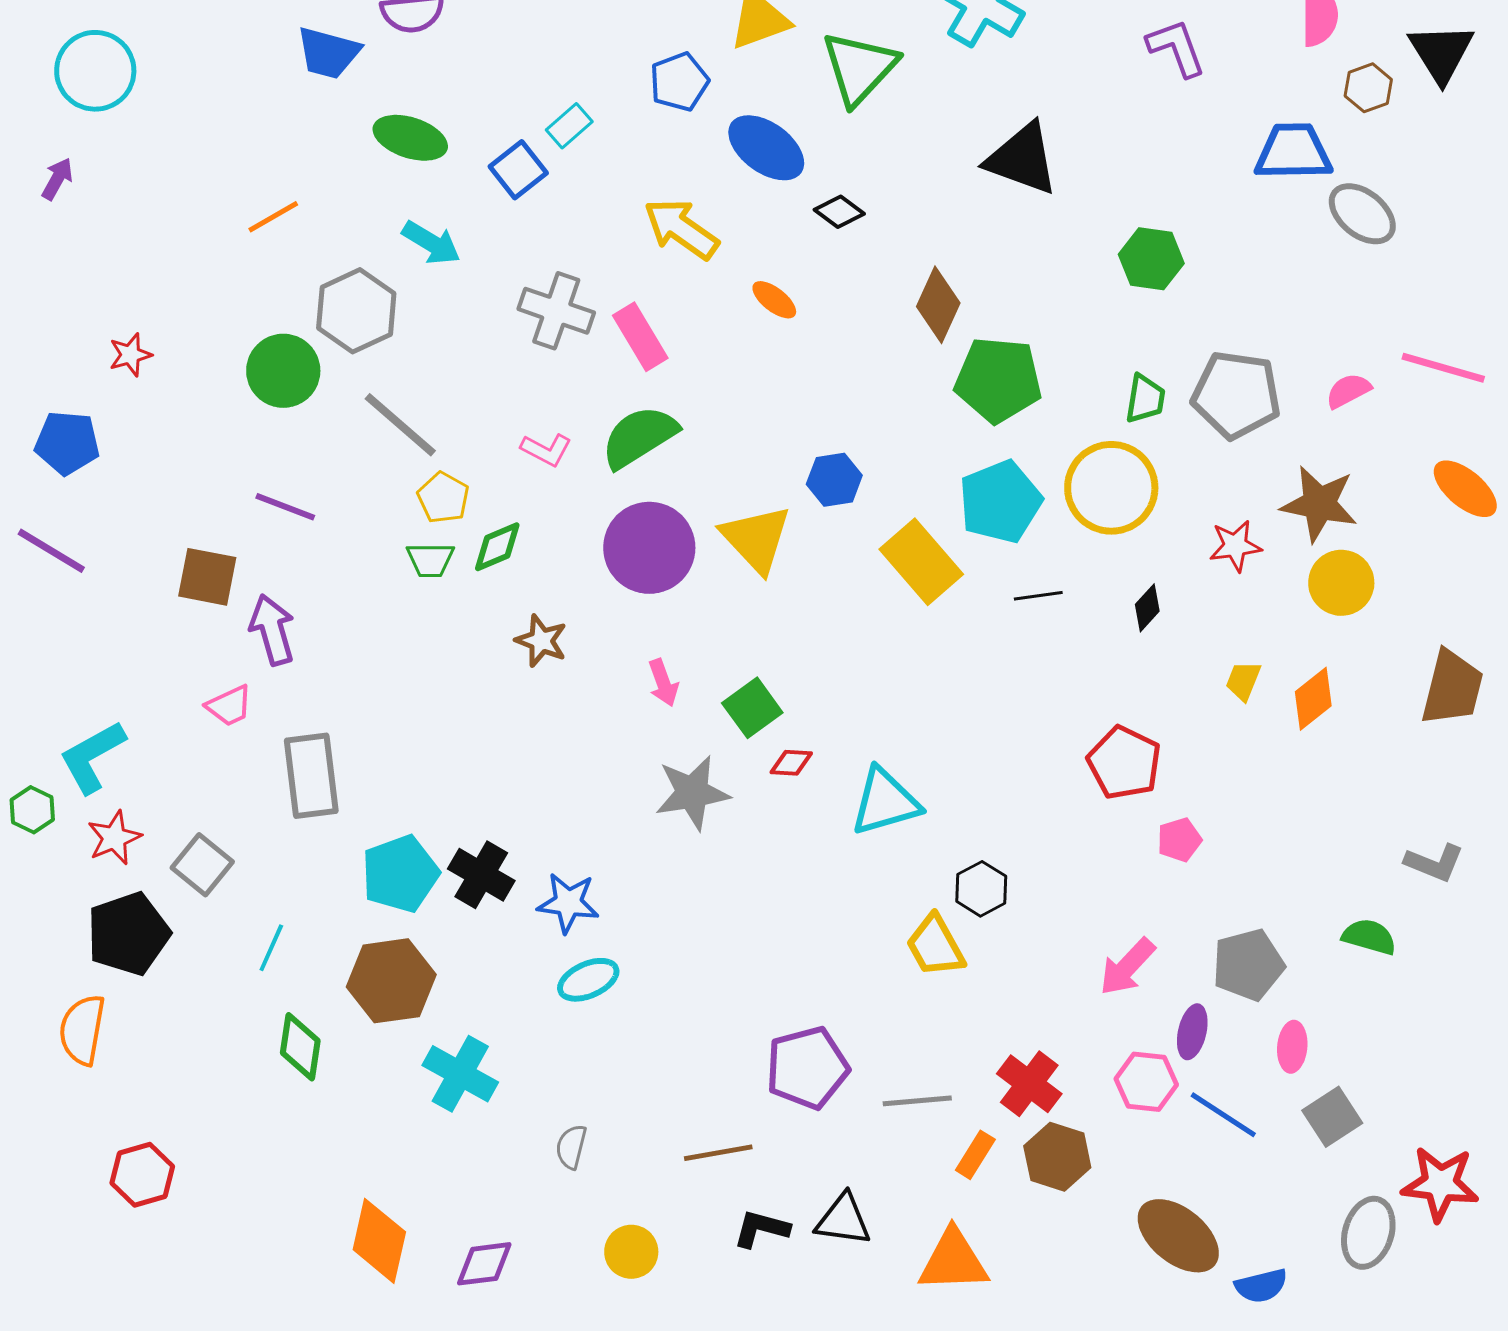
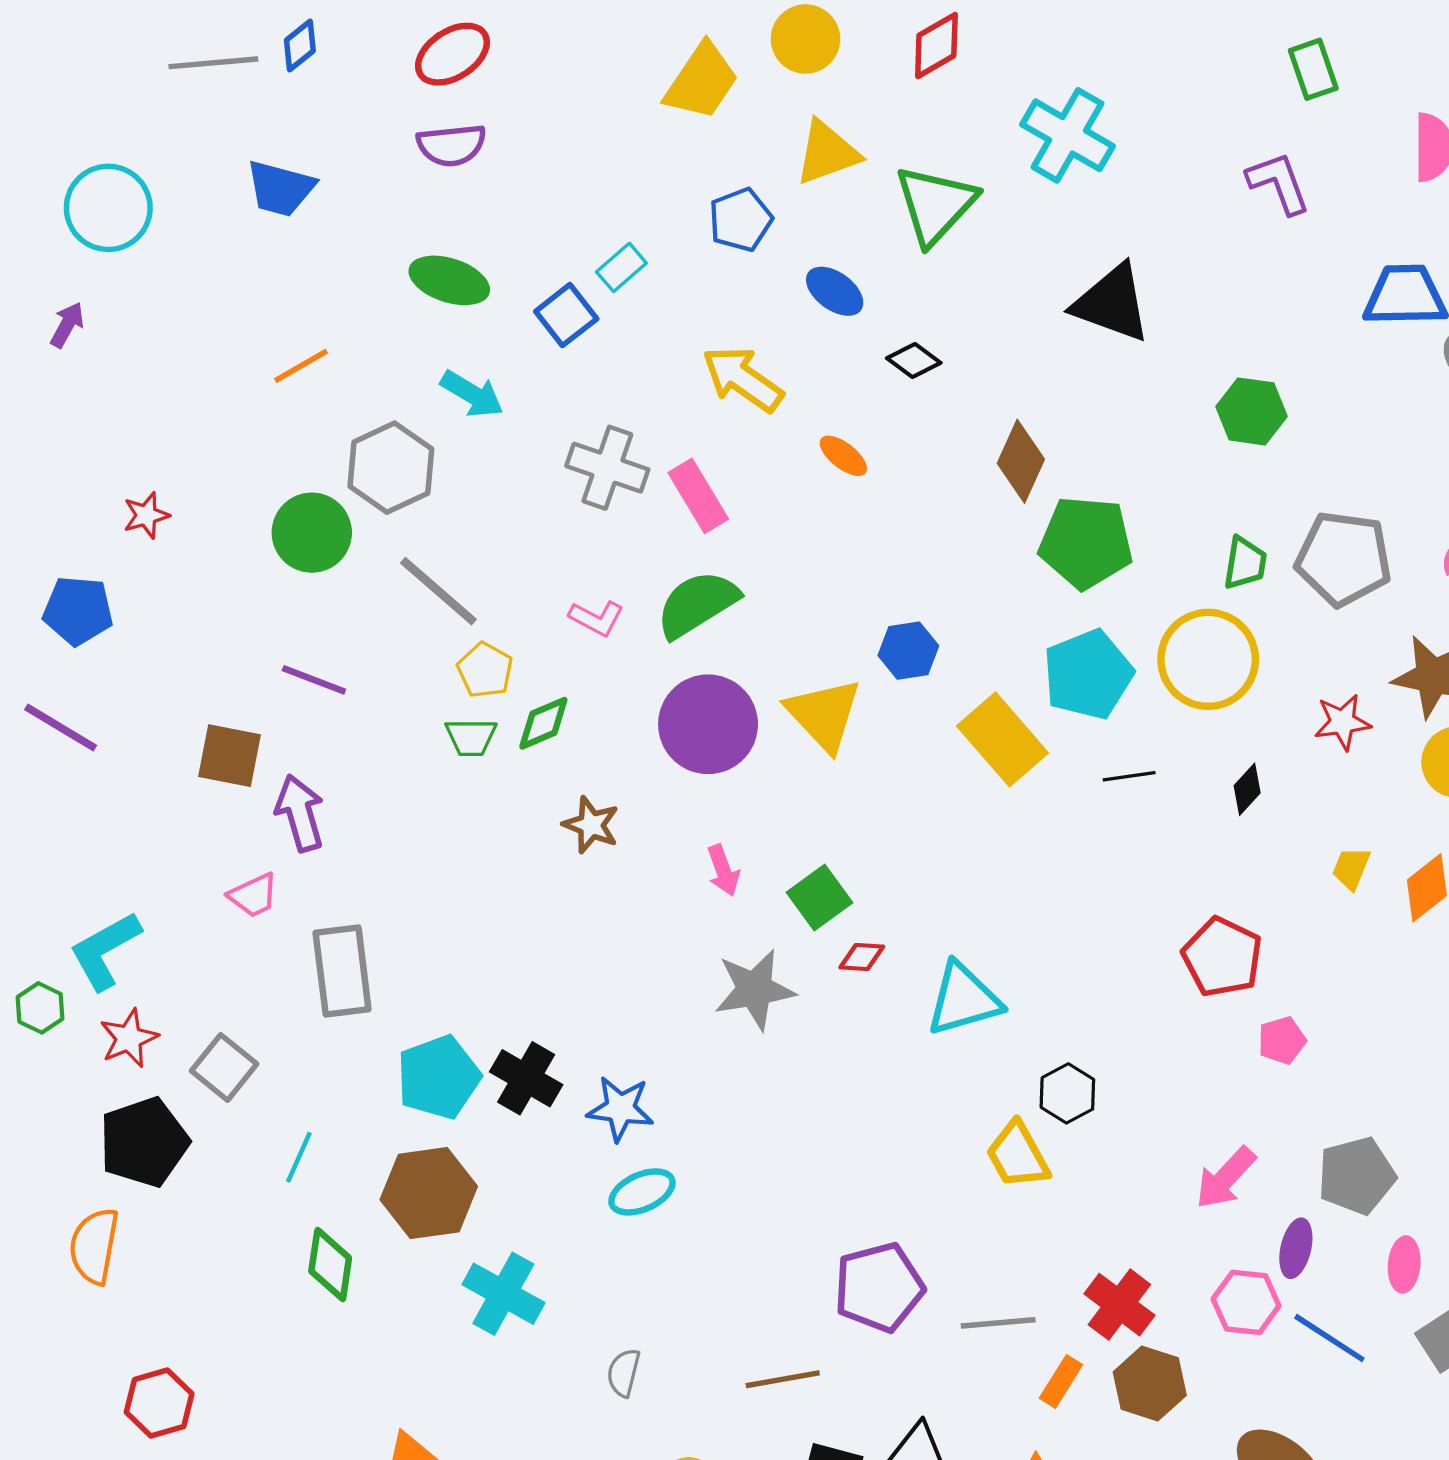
blue trapezoid: (328, 53) -> (280, 188), moved
blue ellipse: (766, 148) -> (835, 291), size x0.7

